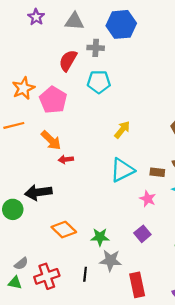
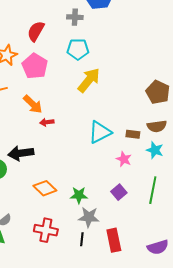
red semicircle: (68, 61) -> (36, 31), moved
yellow arrow: (122, 130) -> (89, 80), moved, size x1.5
black line: (85, 274) -> (82, 239), moved
red cross: (47, 276) -> (46, 230), moved, turned 30

